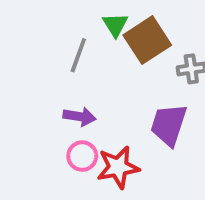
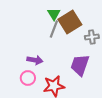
gray line: (78, 55) -> (54, 29), moved
pink circle: (82, 156) -> (28, 78), moved

